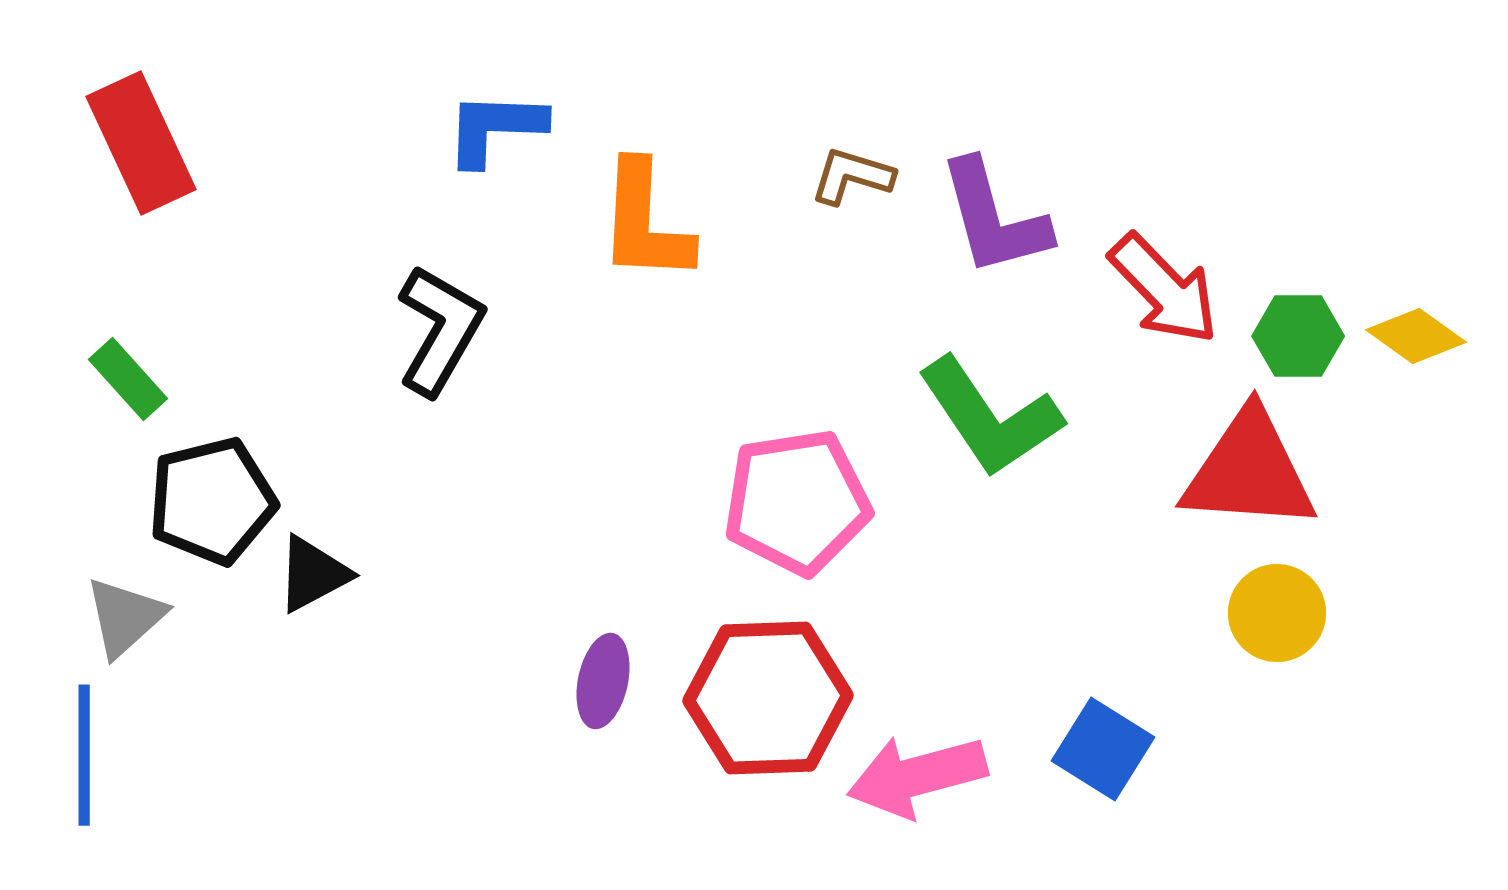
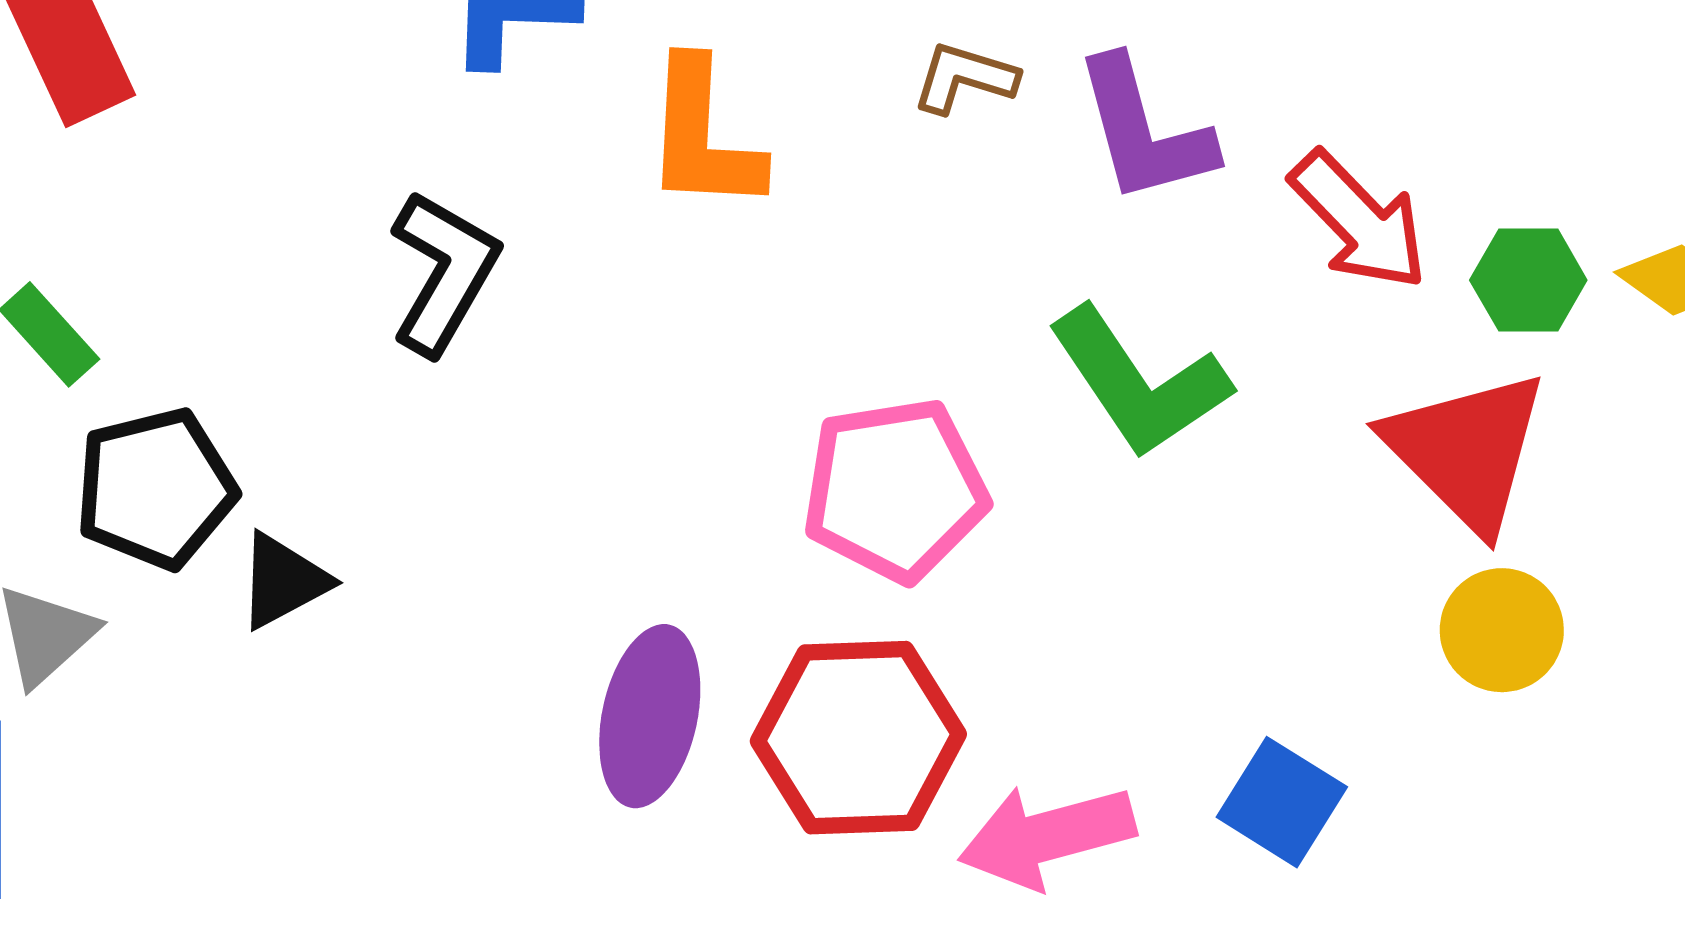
red triangle: (1249, 471) -> (1466, 451), turned 41
purple ellipse: (603, 681) -> (650, 716), size x1.5

